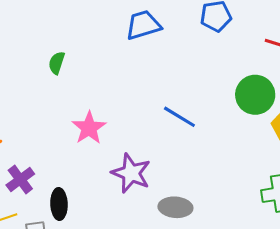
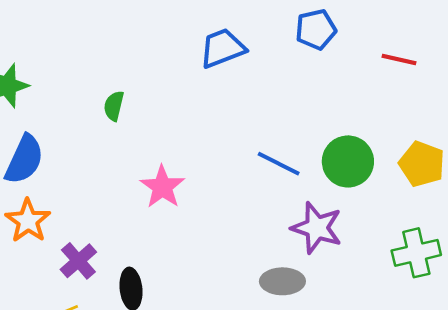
green circle: (255, 95) -> (348, 161), moved
purple star: (131, 173) -> (317, 228), moved

